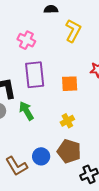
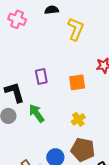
pink cross: (26, 40) -> (17, 19), moved
purple rectangle: (35, 75) -> (41, 77), size x0.6

